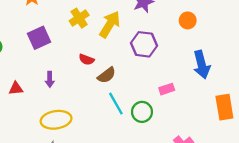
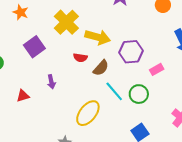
yellow cross: (79, 18) -> (66, 22), size x1.4
yellow arrow: (110, 24) -> (98, 37), moved, turned 85
purple hexagon: (144, 44) -> (131, 52), moved
yellow ellipse: (56, 120) -> (88, 113), moved, turned -32

